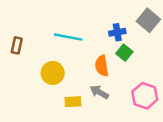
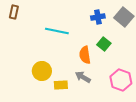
blue cross: (117, 32) -> (98, 17), moved
brown rectangle: (17, 45) -> (14, 12), moved
yellow circle: (53, 73) -> (42, 71), moved

